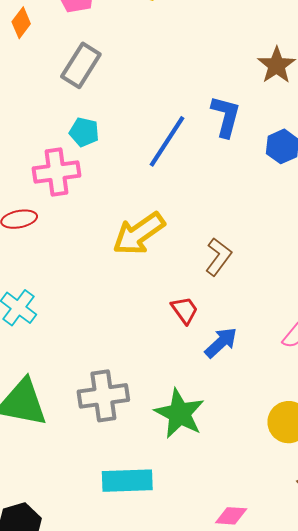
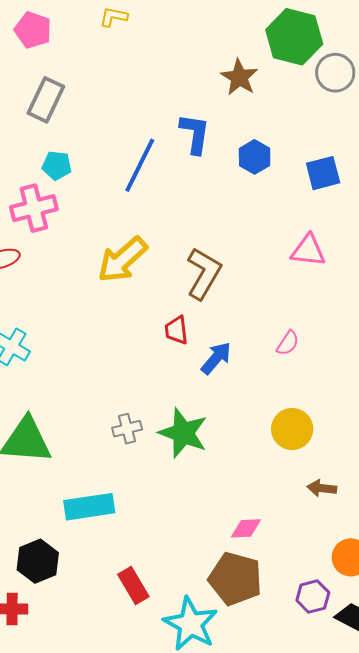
brown L-shape: (218, 257) -> (204, 273), size x1.4
red trapezoid: (185, 310) -> (176, 330), turned -144
gray cross: (103, 396) -> (127, 429), moved, size x0.6
cyan rectangle: (127, 481) -> (89, 507), moved

